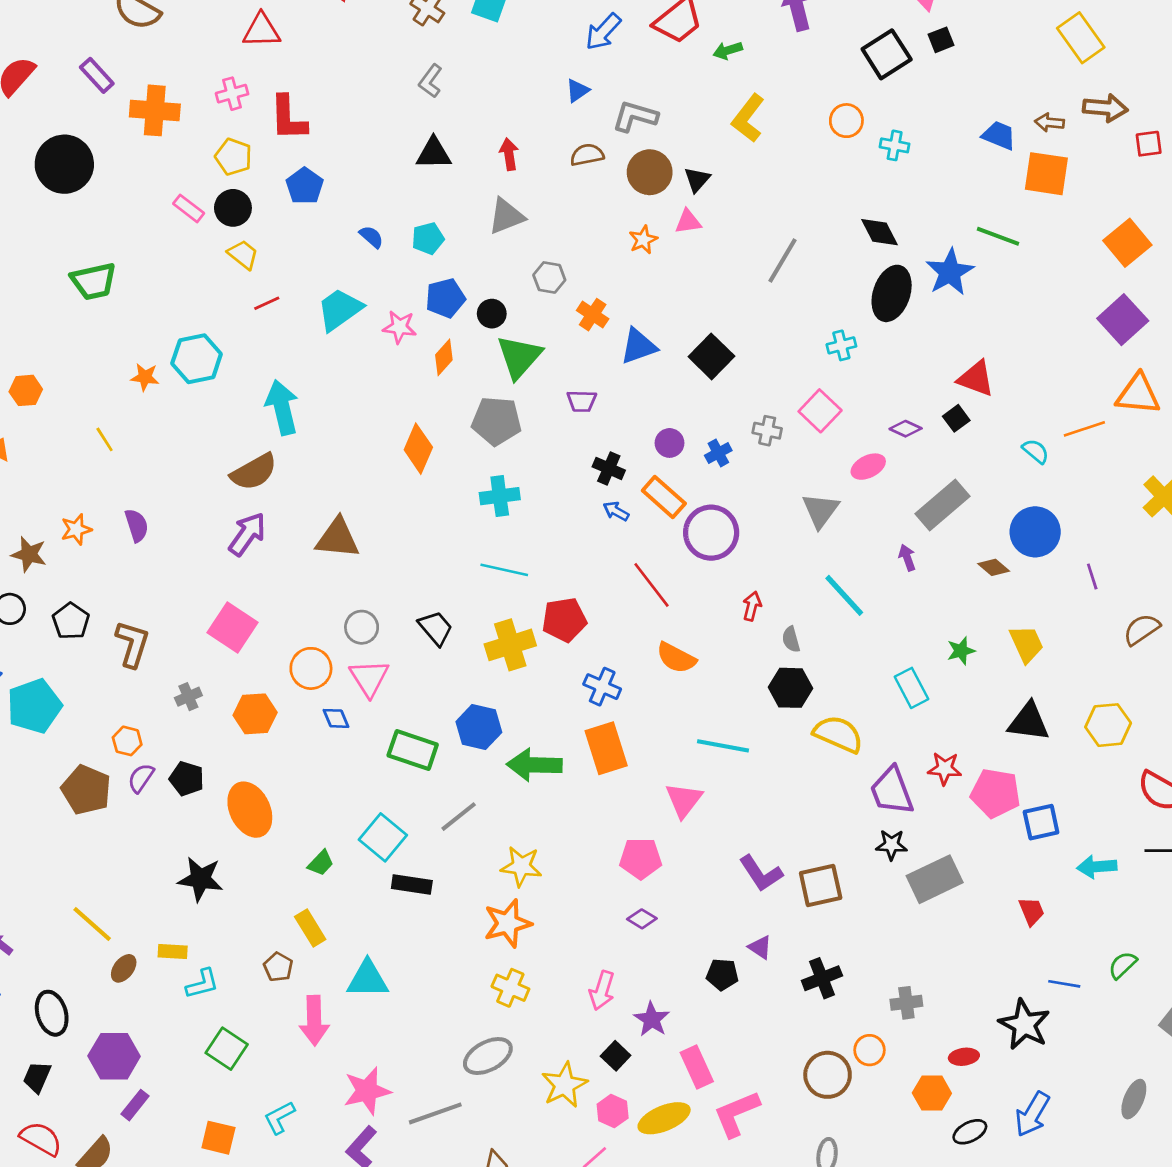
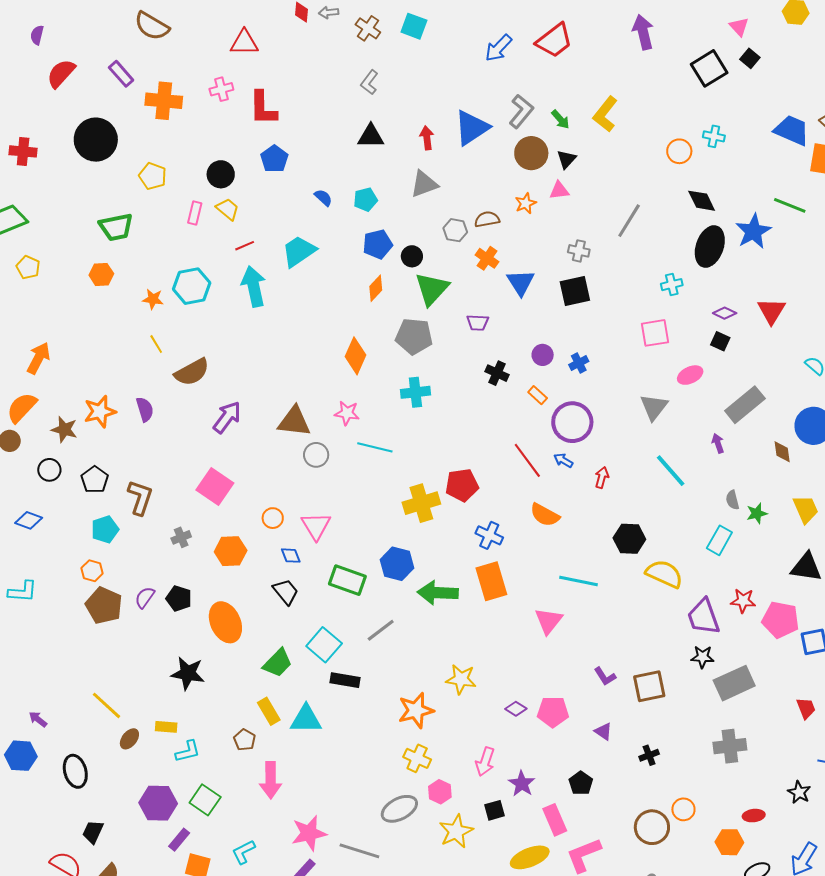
black square: (941, 40) -> (750, 58), turned -30
green arrow: (728, 50) -> (560, 119), moved, turned -115
blue triangle: (577, 91) -> (472, 128), moved, size x2.0
gray L-shape: (635, 116) -> (521, 111), turned 112
orange circle: (846, 121) -> (679, 151), moved
blue trapezoid: (999, 135) -> (792, 130), size x1.4
brown semicircle: (587, 155) -> (487, 219), moved
yellow pentagon: (233, 157) -> (153, 176), moved
pink rectangle: (189, 208) -> (195, 213), moved, turned 65
pink star: (400, 327) -> (347, 413), moved
blue triangle: (638, 346) -> (521, 282), turned -44
black square: (711, 356) -> (575, 291), turned 32
red triangle: (976, 379) -> (771, 311), turned 40
orange hexagon: (26, 390) -> (101, 274), moved
cyan arrow: (282, 407) -> (254, 286), moved
pink square: (820, 411) -> (655, 333), turned 36
black square: (956, 418) -> (720, 341), moved, turned -30
purple diamond: (906, 429) -> (725, 313), moved
gray cross: (767, 431) -> (579, 251), moved
yellow line: (105, 439) -> (156, 344), moved
brown semicircle: (254, 472) -> (192, 372), moved
orange rectangle: (664, 497) -> (538, 395), size x0.6
blue arrow: (616, 511) -> (563, 460), moved
orange star: (76, 529) -> (100, 412), size x1.4
brown diamond: (994, 567) -> (782, 452), turned 40
cyan line: (504, 570) -> (375, 447), moved
gray circle: (362, 627) -> (316, 455), moved
black trapezoid: (436, 628) -> (286, 592), moved
gray semicircle: (791, 639) -> (732, 500), moved
orange circle: (311, 668) -> (273, 518), size x0.7
cyan rectangle: (911, 688) -> (719, 540), turned 56
cyan pentagon: (34, 706) -> (105, 529), moved, size x0.7
orange hexagon: (127, 741) -> (92, 571), moved
pink pentagon: (641, 858) -> (553, 712), moved
green trapezoid: (321, 863) -> (278, 663), size x1.5
yellow star: (521, 866) -> (461, 679), moved
purple L-shape: (761, 873) -> (605, 676), size x0.7
black pentagon: (722, 975) -> (581, 783), moved, turned 30
black cross: (822, 978) -> (649, 755), size x0.7
cyan triangle: (368, 979) -> (306, 719), moved
gray cross: (906, 1003) -> (730, 746), moved, size x1.4
black star: (1024, 1025) -> (799, 792), size x0.6
purple hexagon: (114, 1056) -> (158, 803), moved
black square: (616, 1056) -> (494, 810), turned 30
black trapezoid: (37, 1077) -> (93, 832), moved
purple rectangle: (135, 1105) -> (179, 840), moved
pink hexagon: (613, 1111) -> (440, 792), moved
gray line: (435, 1113) -> (359, 851), turned 36

